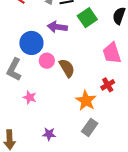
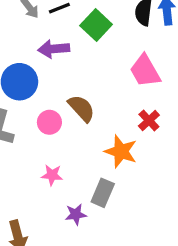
pink circle: (47, 61) -> (49, 122), moved
pink star: (30, 97) -> (52, 175), moved
gray rectangle: (90, 127) -> (103, 193), moved

